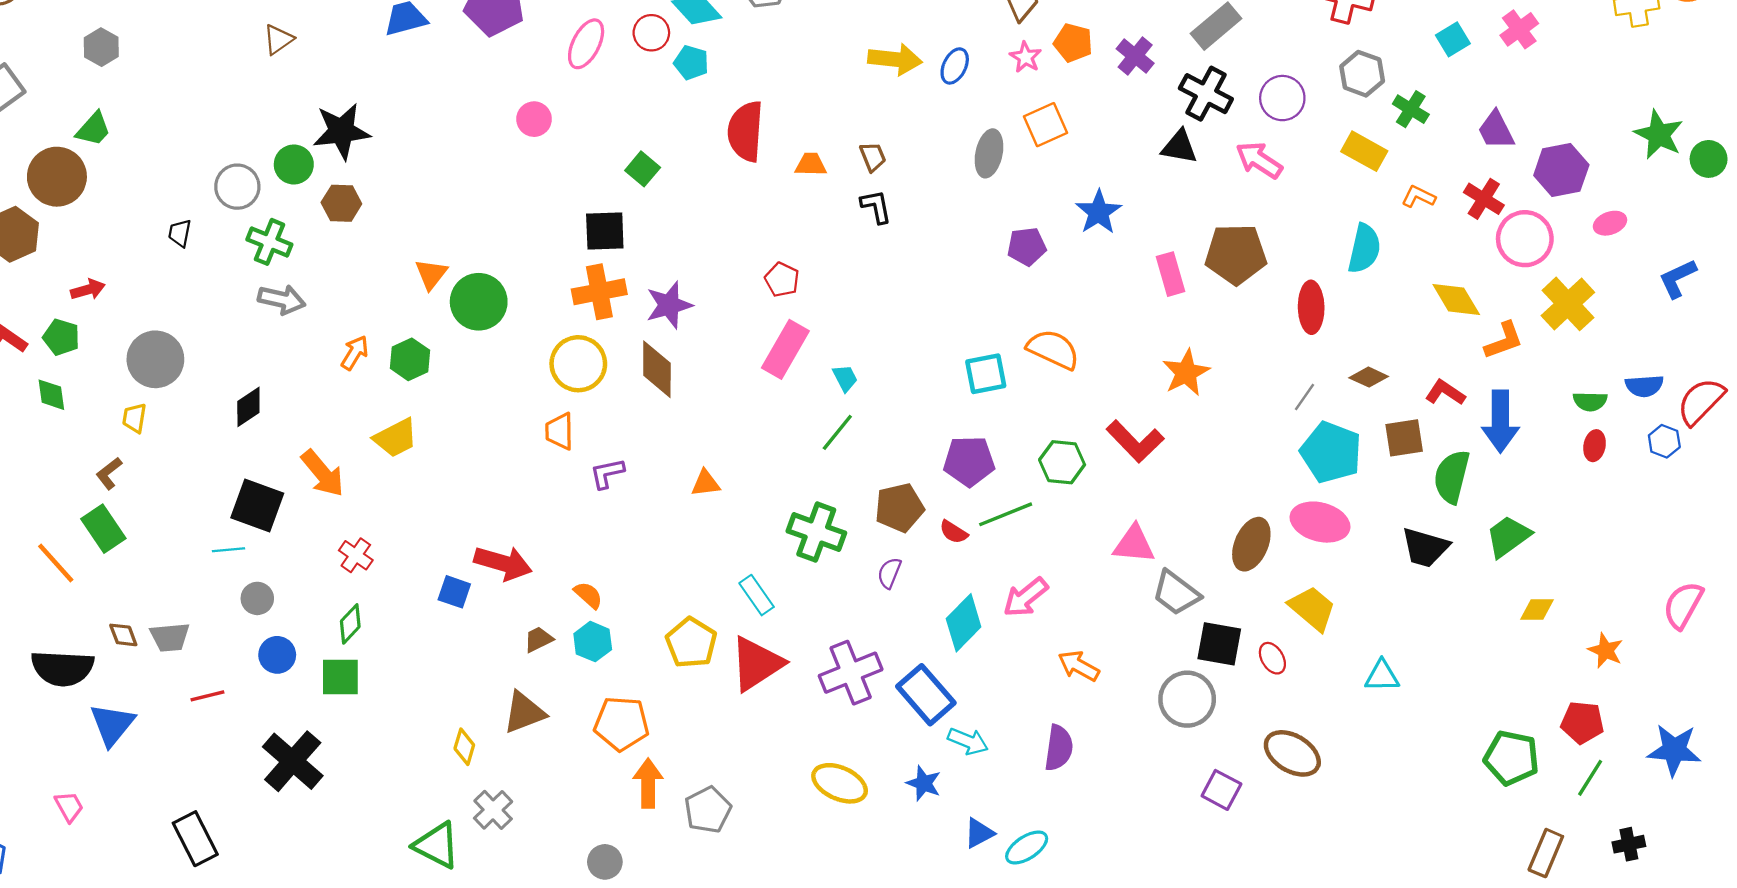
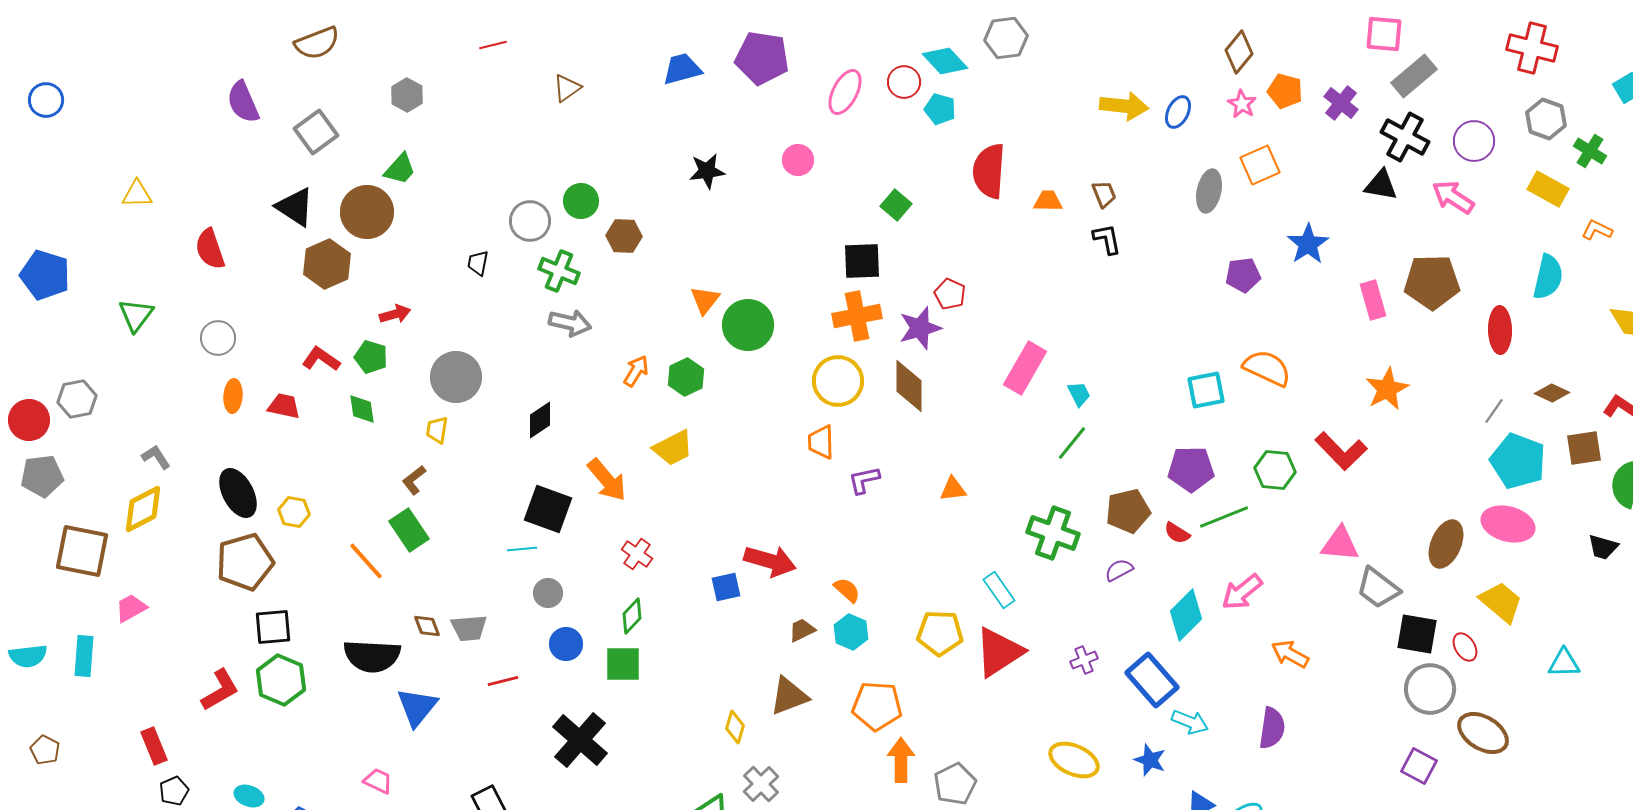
black star: (341, 131) -> (707, 171), moved, size x0.7
red pentagon: (782, 280) -> (950, 294), moved
black trapezoid: (1425, 548) -> (1603, 547), size x0.7
purple semicircle: (889, 573) -> (1119, 570), turned 40
blue square: (454, 592) -> (726, 587), turned -32
yellow pentagon: (691, 643) -> (940, 633), turned -30
purple cross: (851, 673) -> (1084, 660), size x0.5
gray circle: (1187, 699) -> (1430, 689), moved
pink trapezoid: (69, 807) -> (378, 781), turned -36

